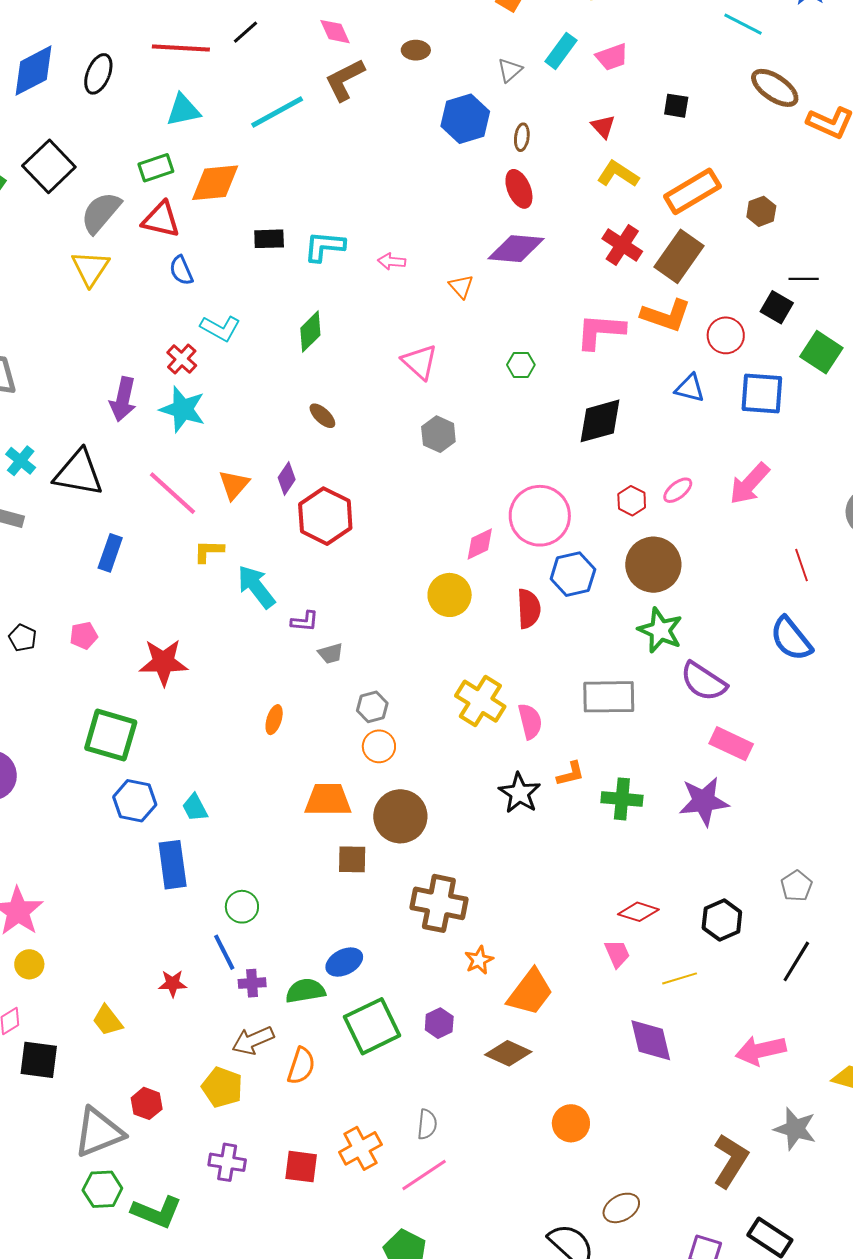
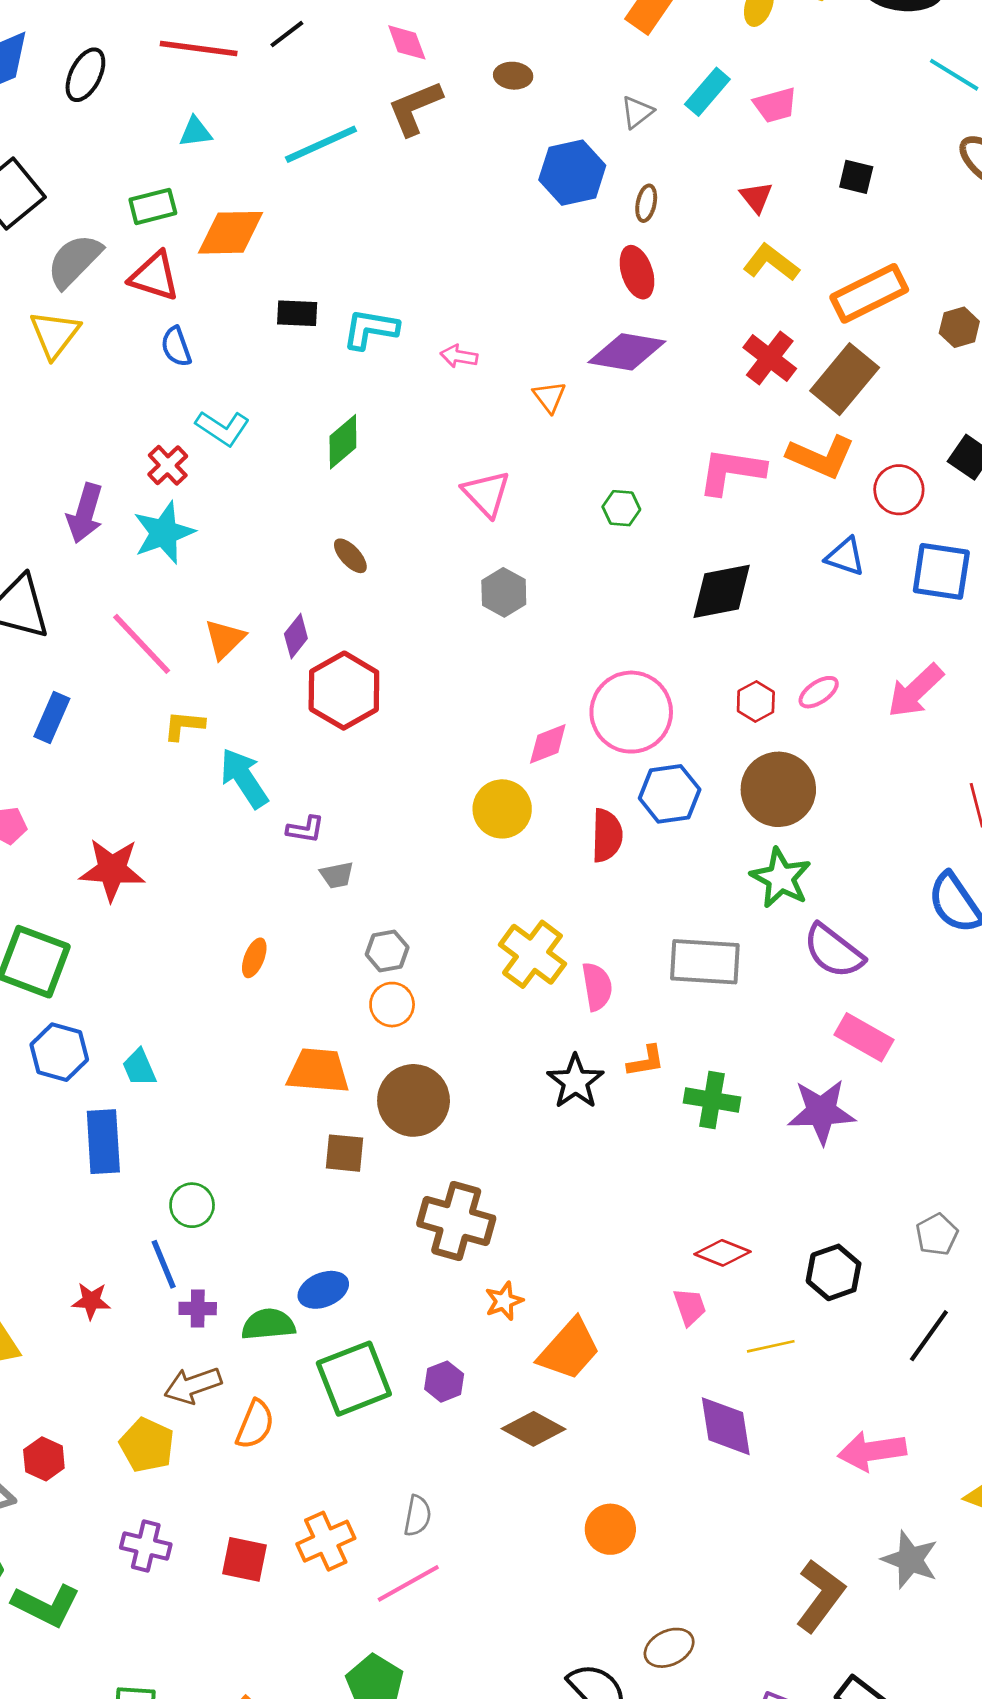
cyan triangle: (183, 110) -> (195, 132), size x0.7
cyan star: (183, 409) -> (164, 533), turned 30

